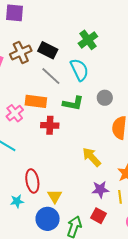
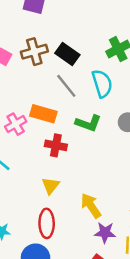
yellow arrow: (92, 157) -> (91, 206), moved
red ellipse: (32, 181) -> (47, 223), moved
yellow triangle: (55, 196) -> (51, 186), moved

